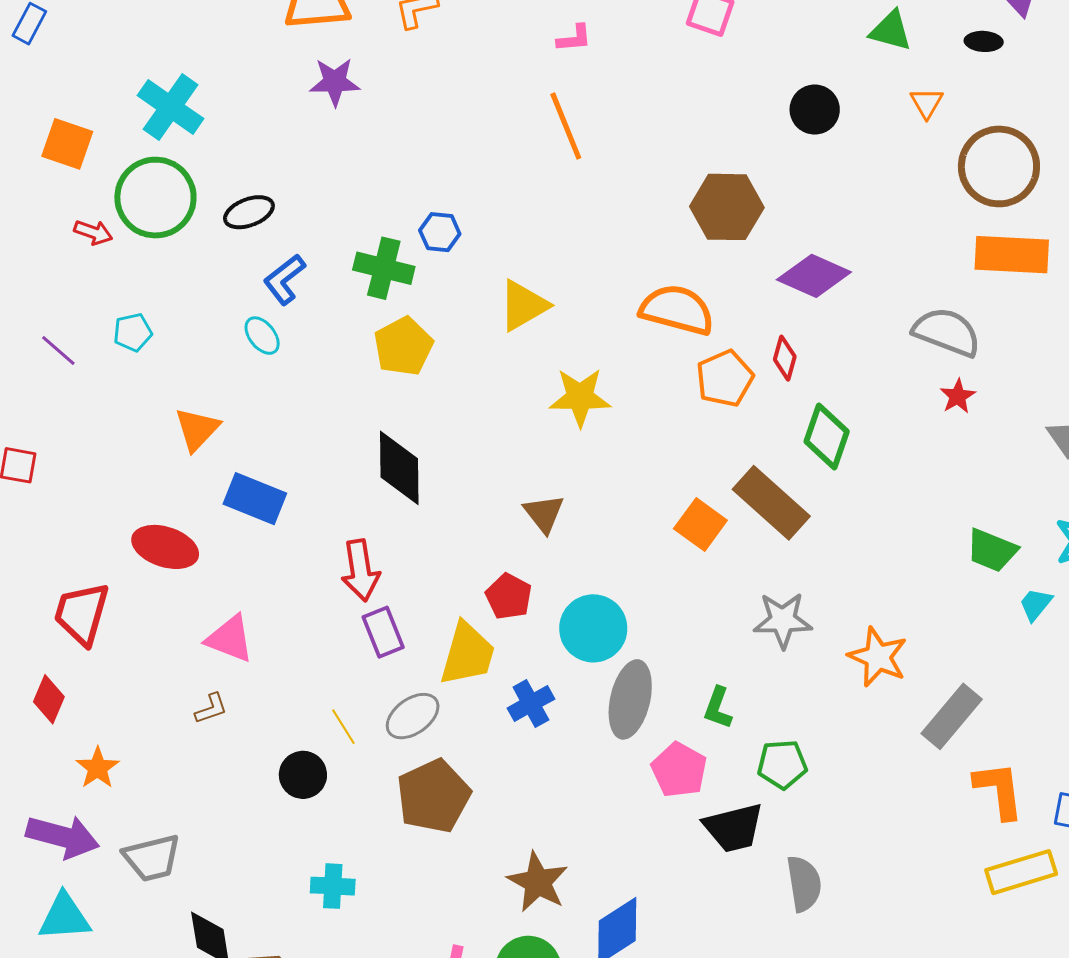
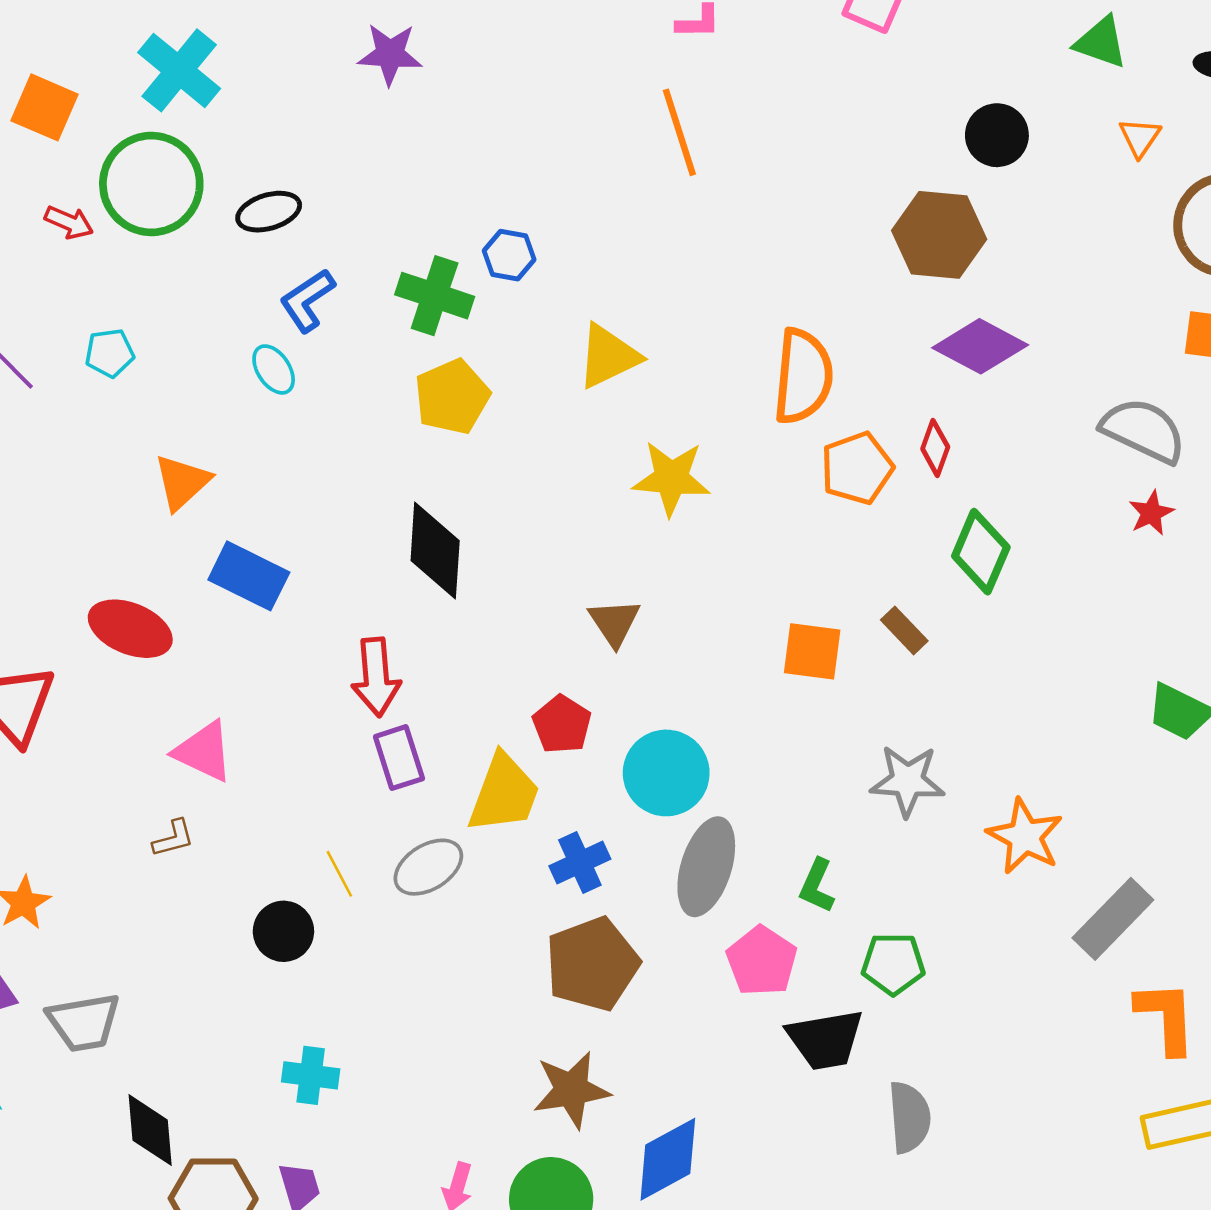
brown hexagon: (727, 207) -> (939, 235), moved
orange semicircle: (677, 310) -> (803, 376), turned 76
brown rectangle: (771, 503) -> (904, 630), size x0.5
orange square: (700, 525) -> (812, 651), turned -33
brown pentagon: (434, 796) -> (592, 964), moved
brown star: (538, 882) -> (571, 1090), turned 30

